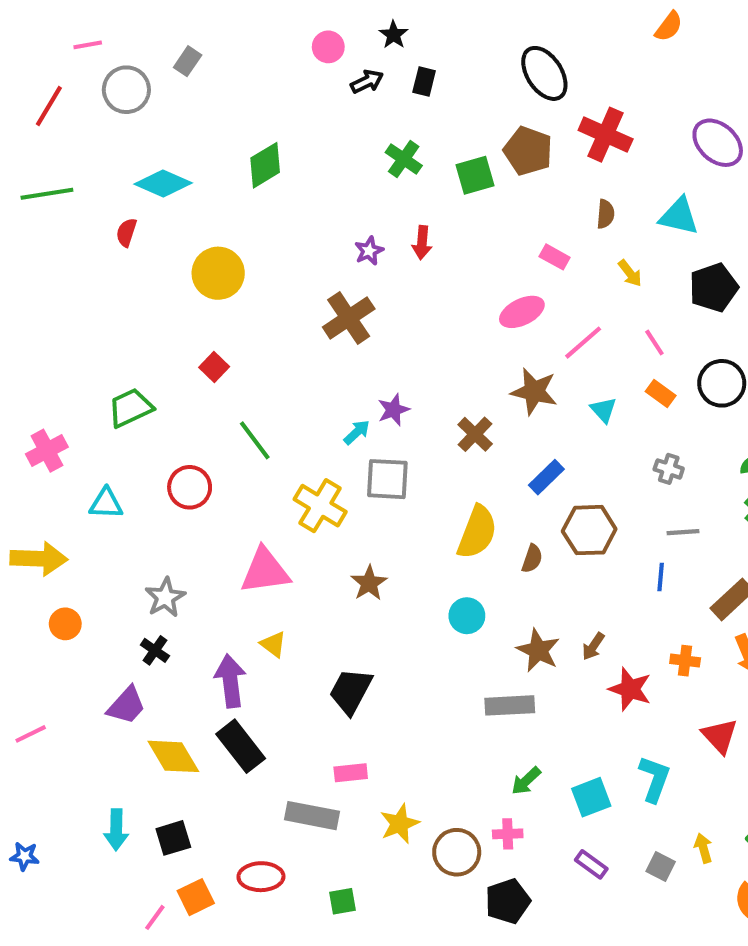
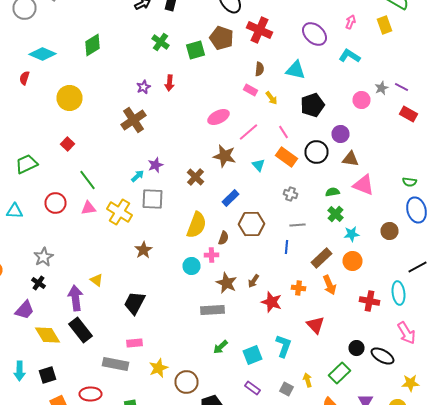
pink rectangle: (555, 257) -> (250, 90), moved
orange rectangle: (661, 393) -> (286, 157), size x1.5
pink triangle: (265, 571) -> (88, 208), moved, size x0.6
pink cross: (508, 834) -> (212, 255), moved

